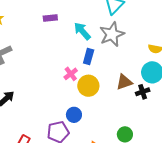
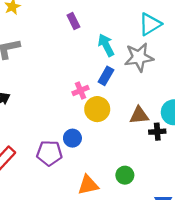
purple rectangle: (50, 18) -> (73, 21), turned 56

